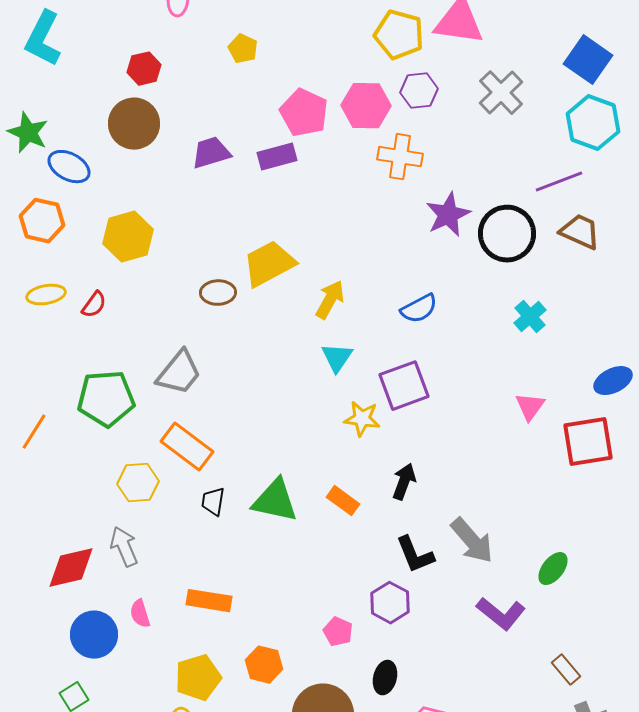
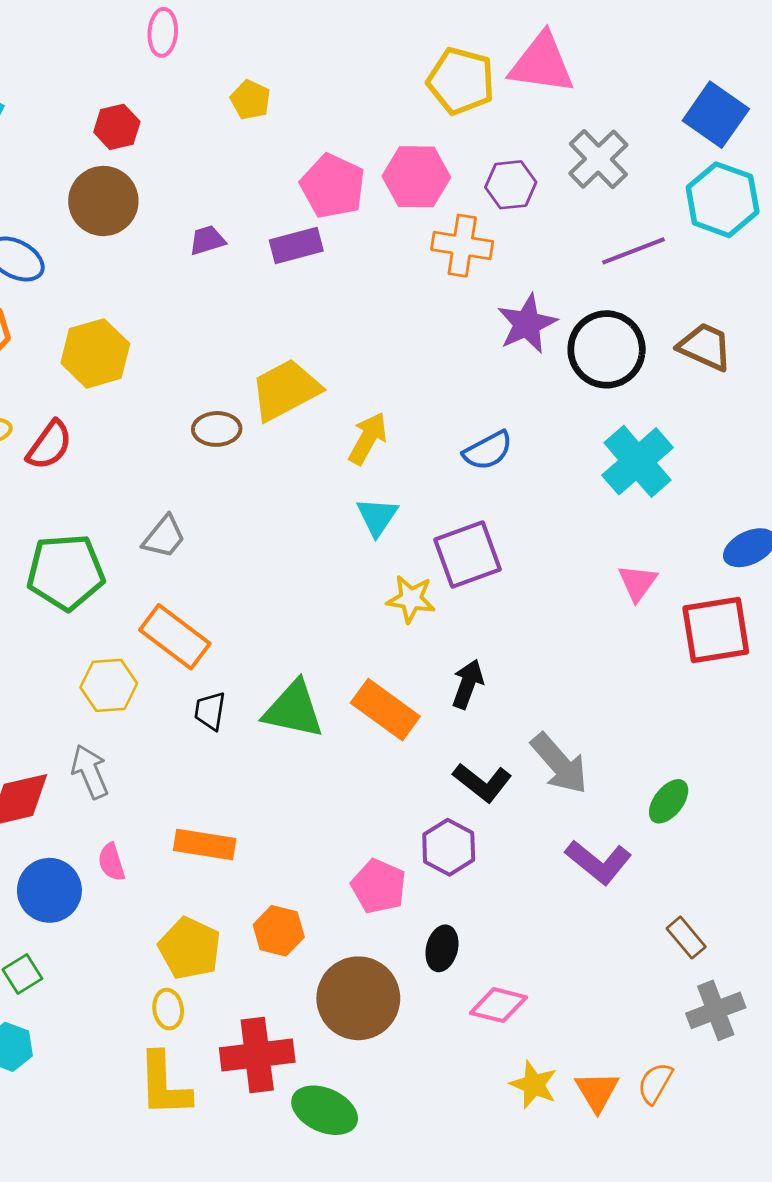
purple hexagon: (419, 91) -> (511, 185), moved
purple trapezoid: (211, 153) -> (207, 240), size x0.7
purple line: (559, 182) -> (634, 251), moved
red semicircle: (94, 305) -> (49, 445), size x1.4
cyan cross: (530, 317) -> (638, 461), size x1.6
gray trapezoid: (179, 373) -> (164, 537), size x0.7
orange rectangle: (343, 501) -> (385, 710), size x1.5
black L-shape: (415, 555) -> (482, 782), turned -30
pink pentagon: (338, 632) -> (379, 886), size x1.4
yellow pentagon: (198, 678) -> (190, 948), turned -30

